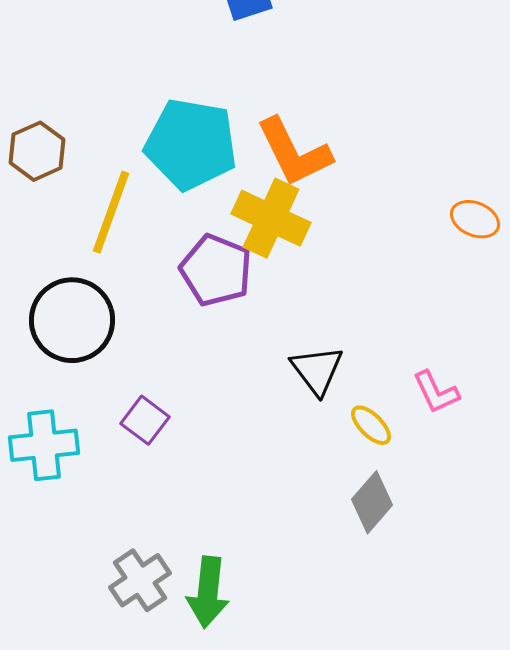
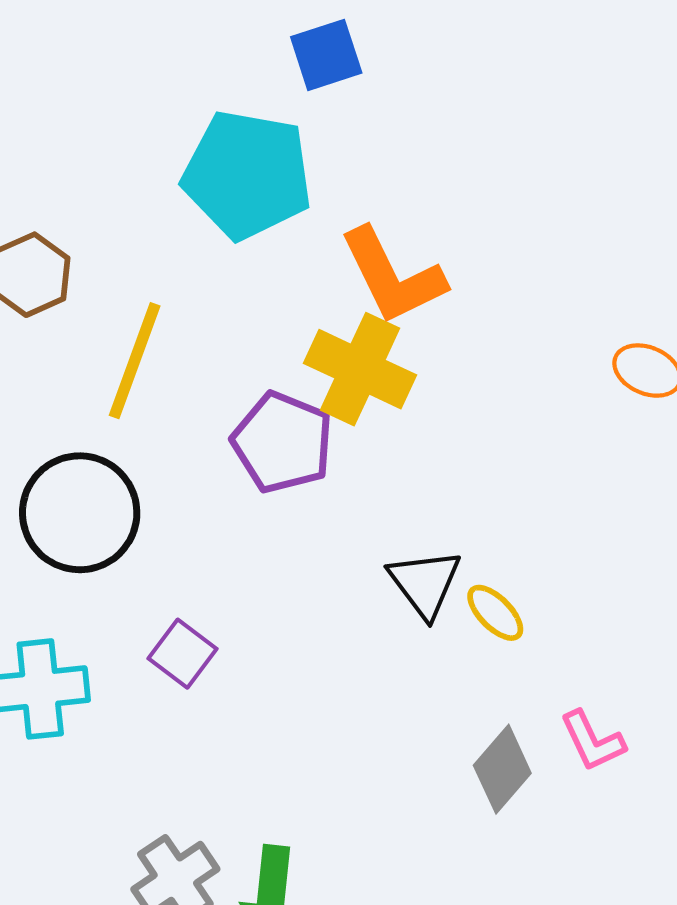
cyan pentagon: (191, 144) -> (247, 175), moved
pink L-shape: (436, 392) -> (592, 741), moved
yellow ellipse: (371, 425) -> (495, 613), moved

